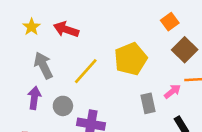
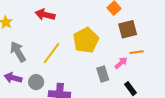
red arrow: (66, 29) -> (45, 15), moved
brown square: (185, 50) -> (128, 29), turned 36
purple arrow: (34, 98) -> (13, 78), turned -78

